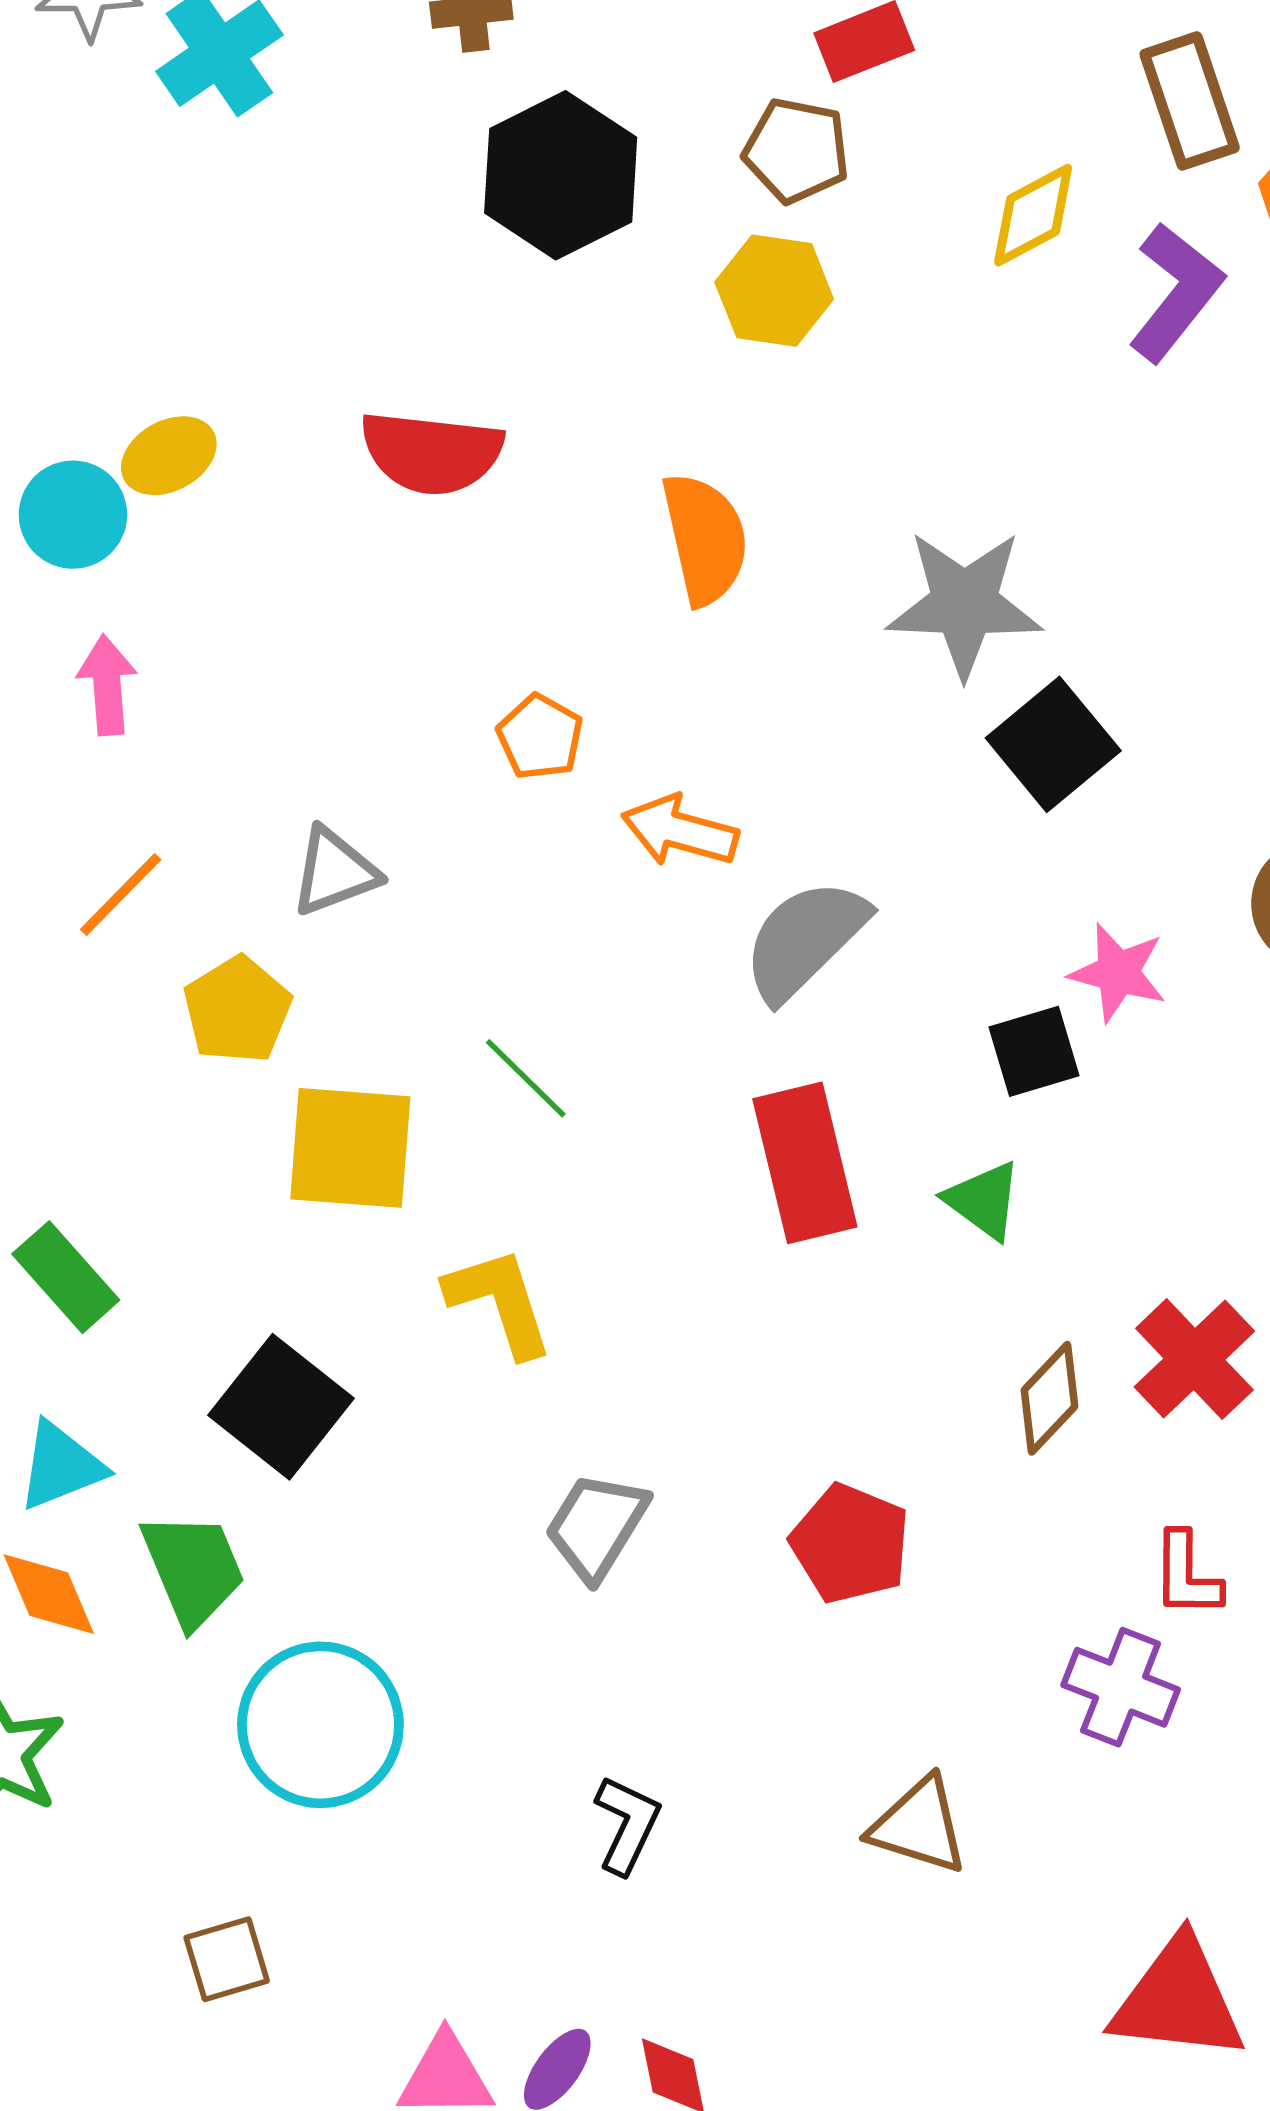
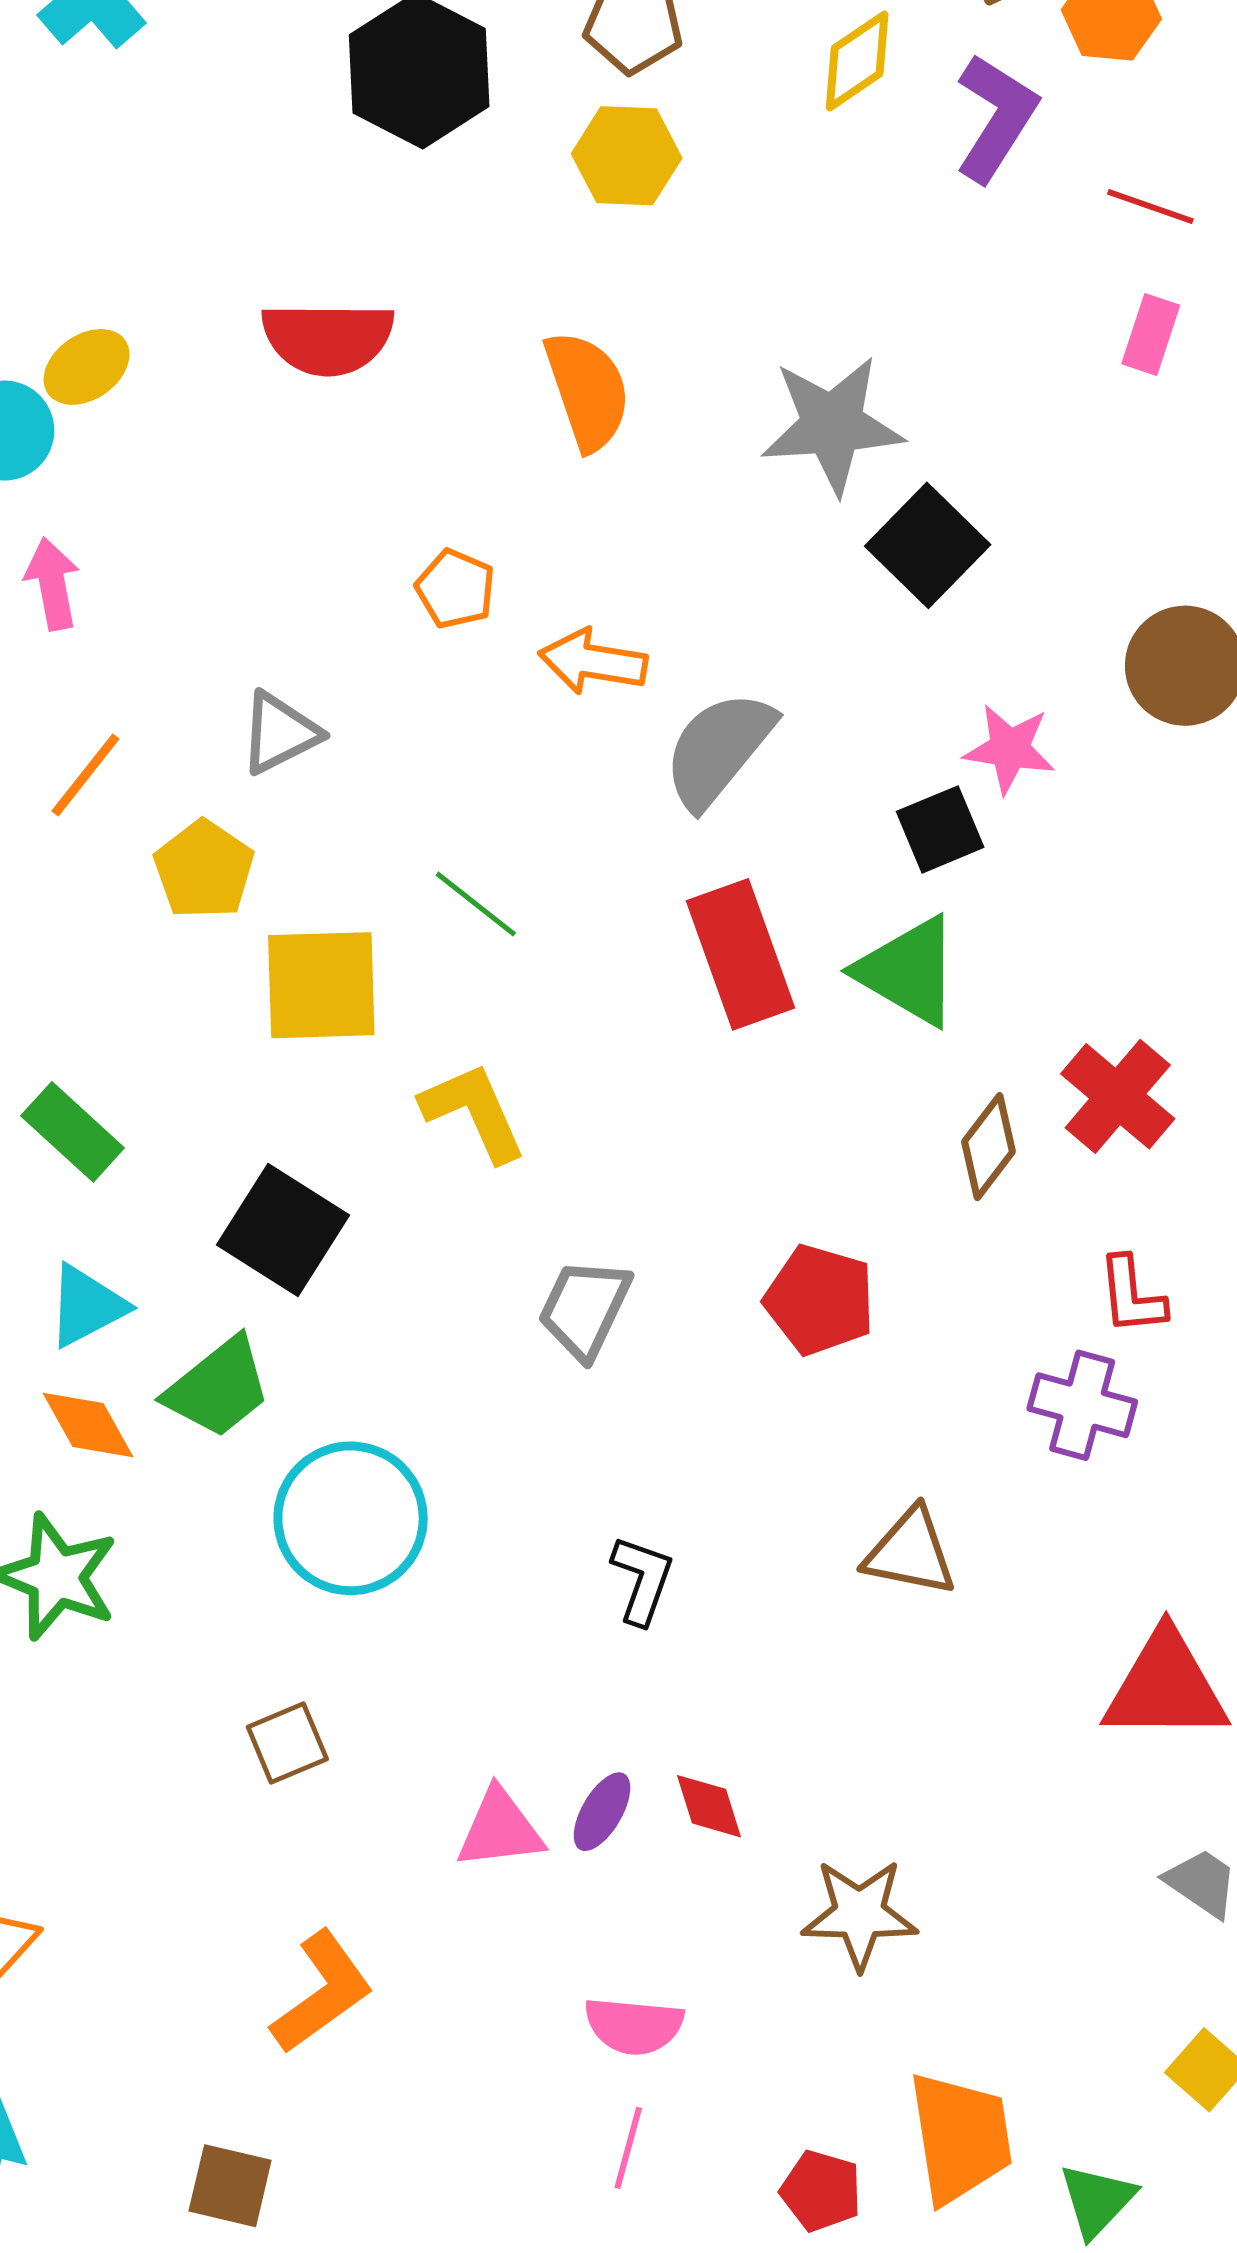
green triangle: (984, 1200) -> (908, 971), size x1.5
green trapezoid: (193, 1569) -> (218, 1388), turned 80

